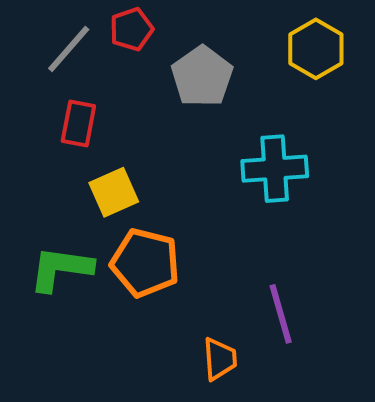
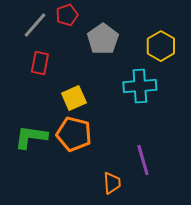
yellow hexagon: (316, 49) -> (161, 46), moved
yellow square: (114, 192) -> (74, 98), moved

